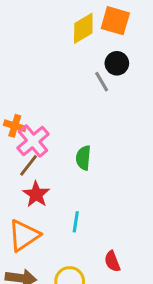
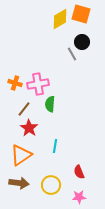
pink cross: (33, 141) -> (38, 84), moved, turned 30
green semicircle: (83, 158) -> (50, 104), moved

